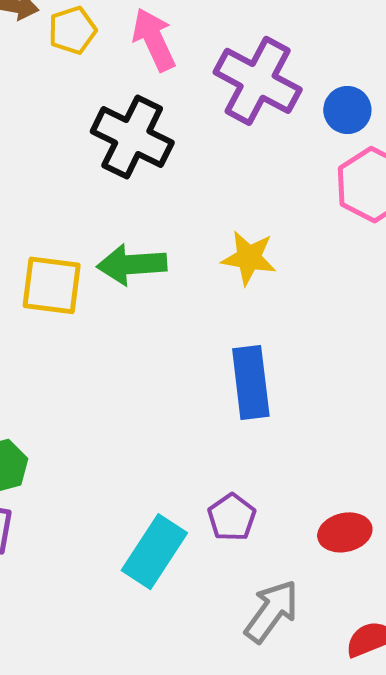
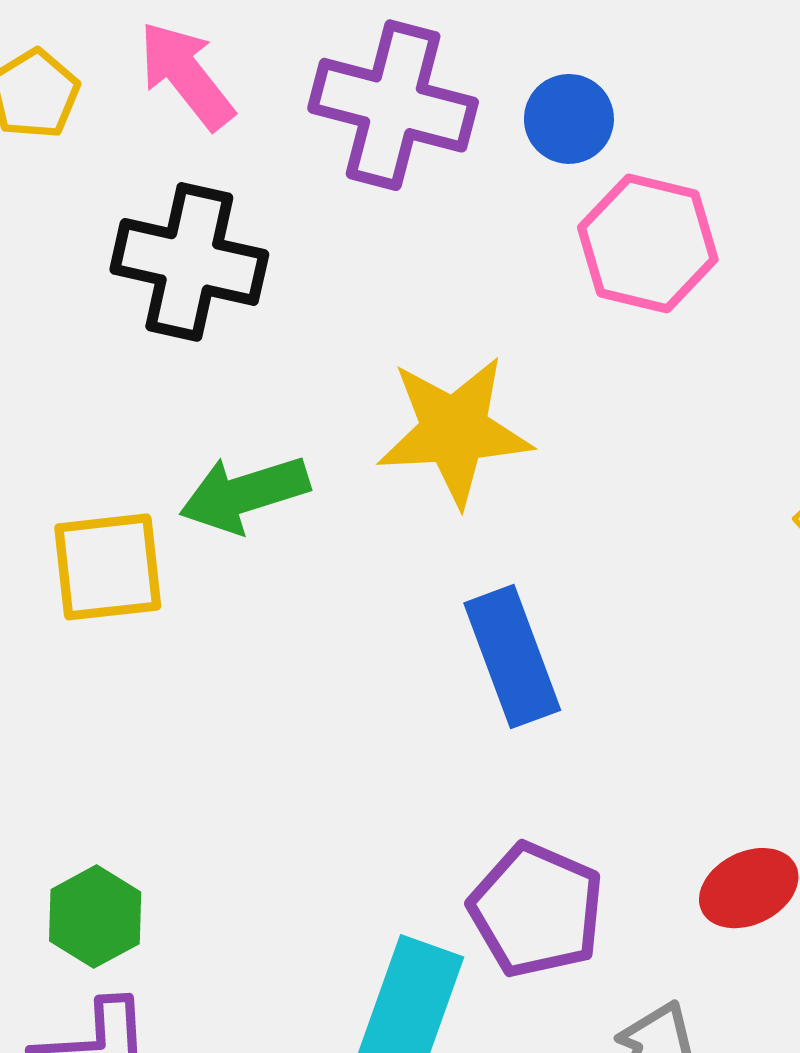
yellow star: (249, 258) -> (454, 431), size x1.5
purple pentagon: (232, 517) -> (536, 910), size x1.5

